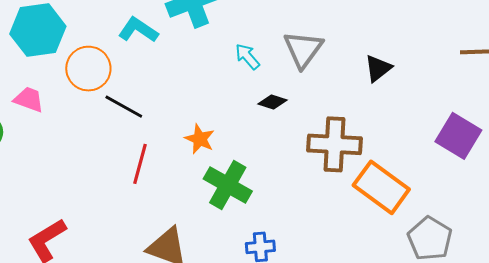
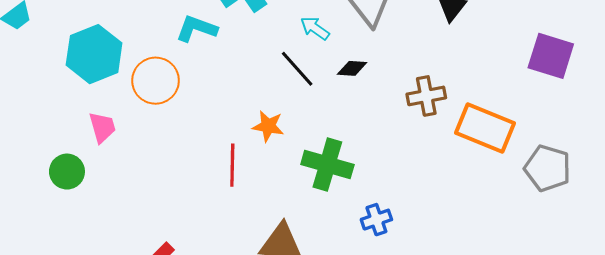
pink trapezoid: (29, 99) -> (102, 127), turned 68
black line: (124, 107) -> (297, 69), moved, turned 33
orange star: (200, 139) -> (268, 126), moved
brown cross: (335, 144) -> (426, 96), size x0.7

